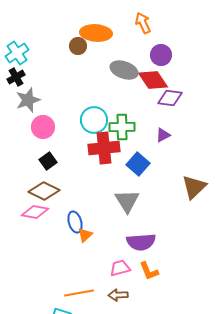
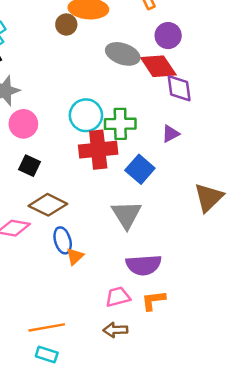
purple diamond: (170, 98) -> (179, 88), turned 75
black square: (48, 161) -> (29, 166), turned -30
brown diamond: (44, 191) -> (48, 205), moved
orange L-shape: (149, 271) -> (153, 300), turned 105
orange line: (79, 293) -> (47, 327), moved

